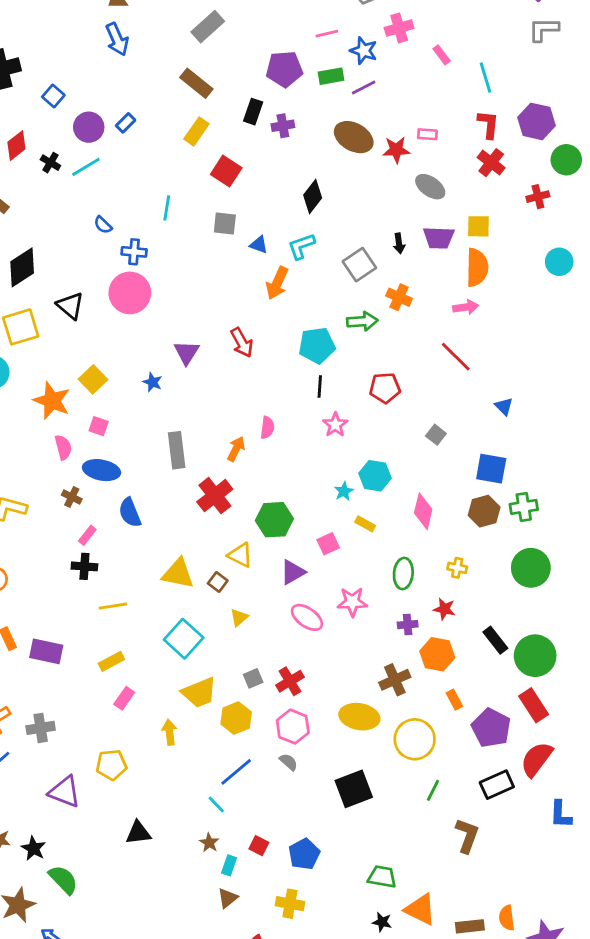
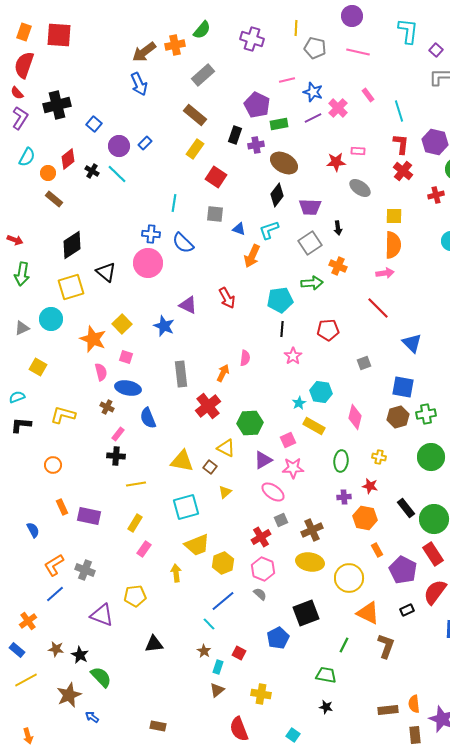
pink cross: (399, 28) -> (338, 108), moved, turned -30
purple pentagon: (284, 69) -> (257, 105), turned 30
green rectangle: (331, 76) -> (279, 124), moved
brown ellipse: (354, 137) -> (284, 163), moved
cyan line: (86, 167) -> (117, 174), turned 75
blue semicircle: (103, 225) -> (183, 243), moved, size x1.6
purple trapezoid: (439, 238) -> (310, 207), moved
purple triangle: (187, 352) -> (188, 305), turned -36
blue star: (153, 382) -> (164, 326), size x1.5
blue triangle: (504, 406) -> (412, 343), size x1.5
gray square: (436, 435) -> (364, 363), turned 32
yellow rectangle: (365, 524) -> (314, 426), size x1.5
pink star: (352, 602) -> (293, 468), moved
cyan square: (184, 639) -> (186, 507), turned 32
yellow rectangle: (111, 661) -> (135, 523), turned -30
gray square: (253, 678) -> (281, 520), moved
brown cross: (395, 680) -> (312, 530), moved
gray cross: (41, 728) -> (85, 570), turned 30
black rectangle: (497, 785) -> (407, 610), size x0.6
green line: (433, 790) -> (344, 645), moved
blue pentagon: (304, 854) -> (278, 638), moved
orange triangle: (420, 909) -> (368, 613), moved

